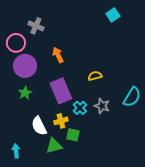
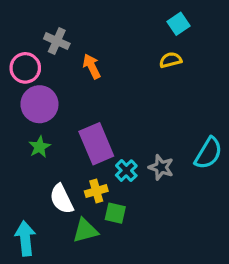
orange arrow: (58, 55) -> (92, 66), moved
yellow semicircle: (95, 76) -> (171, 60), moved
cyan arrow: (16, 151) -> (25, 238), size x1.5

